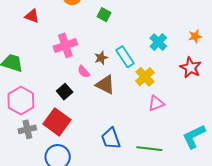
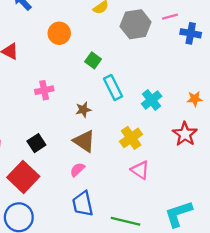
pink cross: (65, 45) -> (44, 90), size x0.7
cyan rectangle: (125, 57) -> (113, 88), moved
pink semicircle: (84, 72) -> (77, 170), moved, turned 80
pink triangle: (156, 103) -> (140, 170), turned 48

